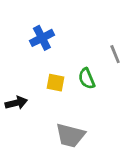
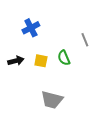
black arrow: (16, 103) -> (16, 61), moved

